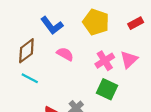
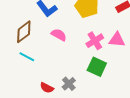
pink triangle: (129, 60) -> (117, 40), turned 48

